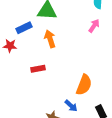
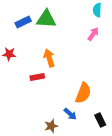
blue rectangle: (24, 28) -> (23, 22), moved
orange arrow: (50, 39) -> (49, 58), moved

